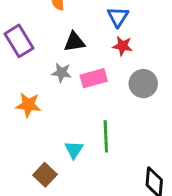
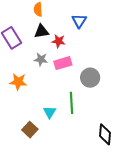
black triangle: (74, 42) -> (41, 31), moved
red star: (122, 46) -> (59, 41), moved
gray circle: (143, 84) -> (90, 78), moved

